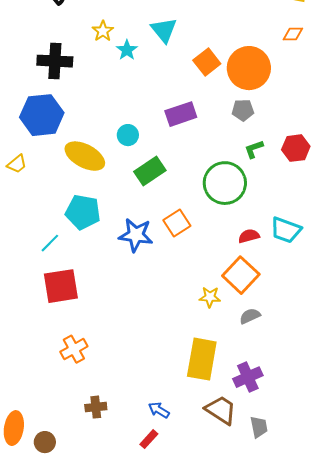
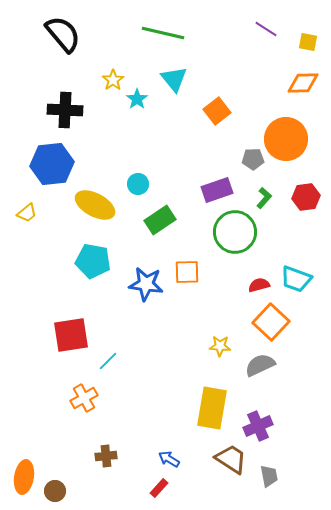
orange diamond: (293, 34) -> (303, 83), size x1.5
orange circle: (249, 68) -> (286, 139), moved
purple rectangle: (181, 114) -> (217, 190), moved
green L-shape: (254, 149) -> (264, 198), turned 150
orange square: (177, 223) -> (187, 272), turned 32
cyan line: (50, 243) -> (108, 361), moved
orange square: (241, 275) -> (271, 322), moved
gray semicircle: (250, 316) -> (260, 365), size x1.4

